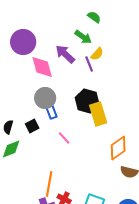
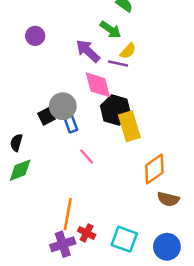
purple circle: (23, 42) -> (35, 36), size x0.6
purple line: (89, 64) -> (118, 63), turned -56
pink diamond: (42, 67) -> (98, 85), moved
black square: (32, 126) -> (46, 116), moved

